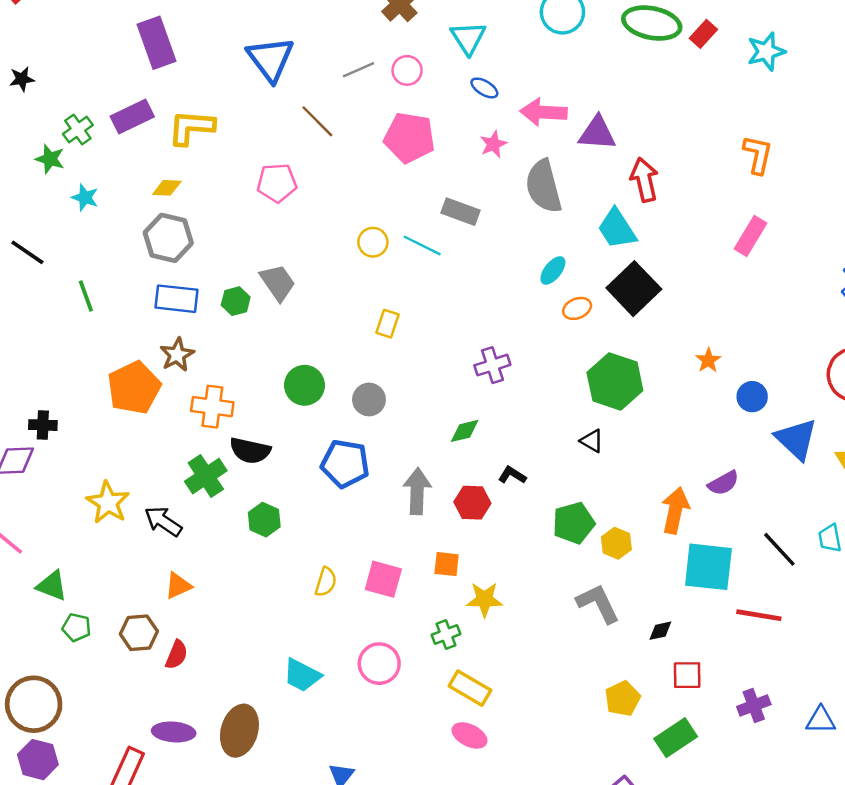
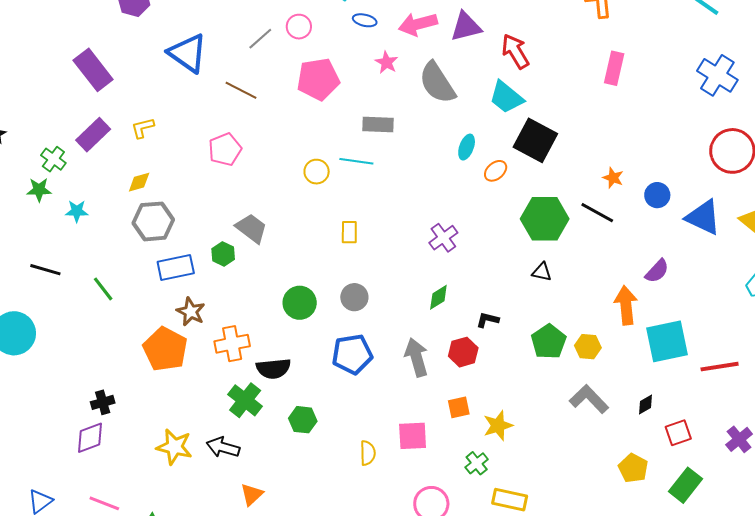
yellow L-shape: (191, 127) -> (143, 128), size x0.6
black line: (779, 549) -> (597, 213), moved

